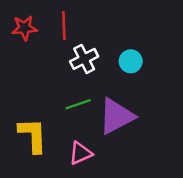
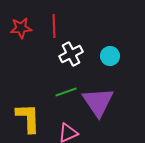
purple triangle: (116, 116) -> (98, 102), turned -36

